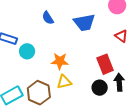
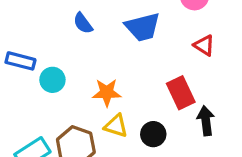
yellow triangle: (64, 82) -> (116, 126), turned 35
black circle: (100, 88) -> (153, 134), moved

